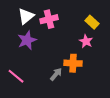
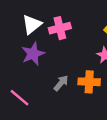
gray arrow: (56, 74) -> (61, 83), moved

